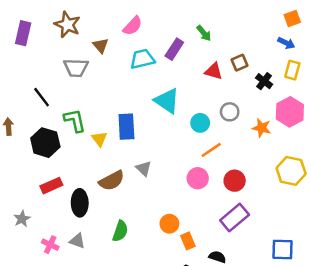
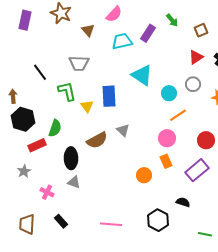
brown square: (239, 63) -> (201, 30), moved
gray trapezoid: (76, 68) -> (79, 63), moved
red triangle: (214, 71) -> (196, 57), moved, turned -49
black hexagon: (45, 143) -> (23, 119), moved
red circle: (235, 181) -> (206, 140), moved
red rectangle: (51, 186) -> (37, 145), moved
green semicircle: (120, 231) -> (55, 128), moved
gray triangle: (77, 241) -> (74, 182), moved
orange rectangle: (188, 241) -> (166, 161), moved

